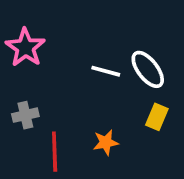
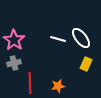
pink star: (25, 47) -> (14, 40), moved
orange star: (106, 142) -> (58, 86), moved

